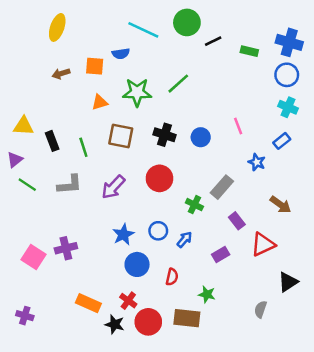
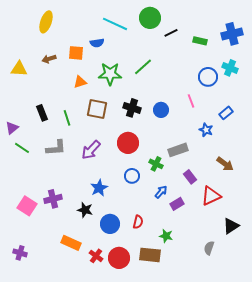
blue cross: (289, 42) -> (232, 34), turned -30
blue circle: (287, 75) -> (208, 77), moved
cyan cross: (288, 107) -> (230, 68), moved
yellow triangle: (24, 126) -> (19, 69), moved
gray rectangle: (222, 187) -> (178, 150), turned 30
blue circle: (158, 231) -> (132, 176), moved
blue arrow: (184, 240) -> (161, 192), moved
blue circle: (137, 264) -> (110, 224), moved
red cross: (128, 301) -> (96, 256), moved
black star: (115, 324) -> (85, 210), moved

